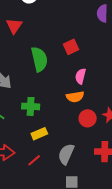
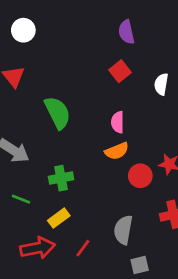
red square: (71, 47) -> (120, 71), moved
yellow rectangle: (39, 134) -> (59, 218), moved

